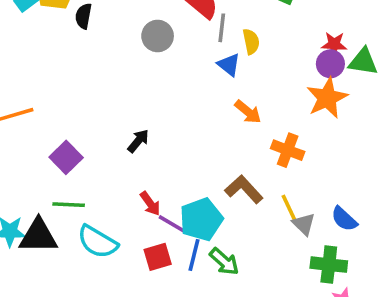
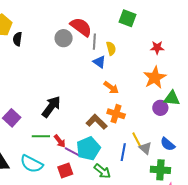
gray circle: (158, 36) -> (64, 38), moved
green triangle: (363, 62) -> (172, 98), moved
purple circle: (330, 64) -> (160, 108), moved
black arrow: (138, 141) -> (51, 107), size x1.6
orange cross: (288, 150) -> (116, 114), moved
brown L-shape: (244, 189) -> (97, 122), moved
green line: (69, 205) -> (41, 136), moved
blue line: (194, 255) -> (123, 152), moved

